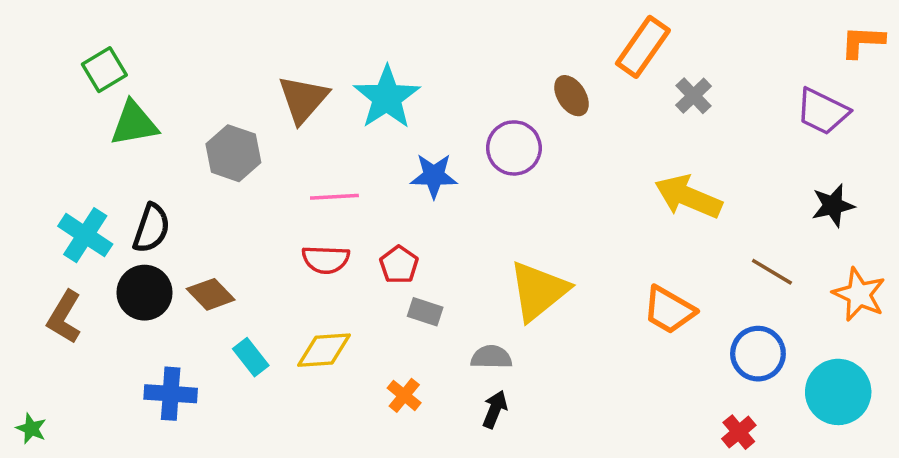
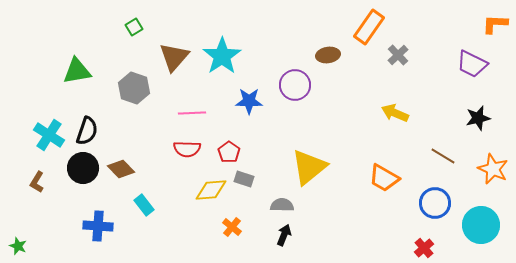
green square: (104, 70) -> (134, 27), moved, size x0.7
brown ellipse: (572, 96) -> (328, 55), turned -65
yellow arrow: (688, 197) -> (395, 113), size x0.7
brown L-shape: (64, 317) -> (37, 182), size x0.7
yellow diamond: (324, 350) -> (211, 190), moved

